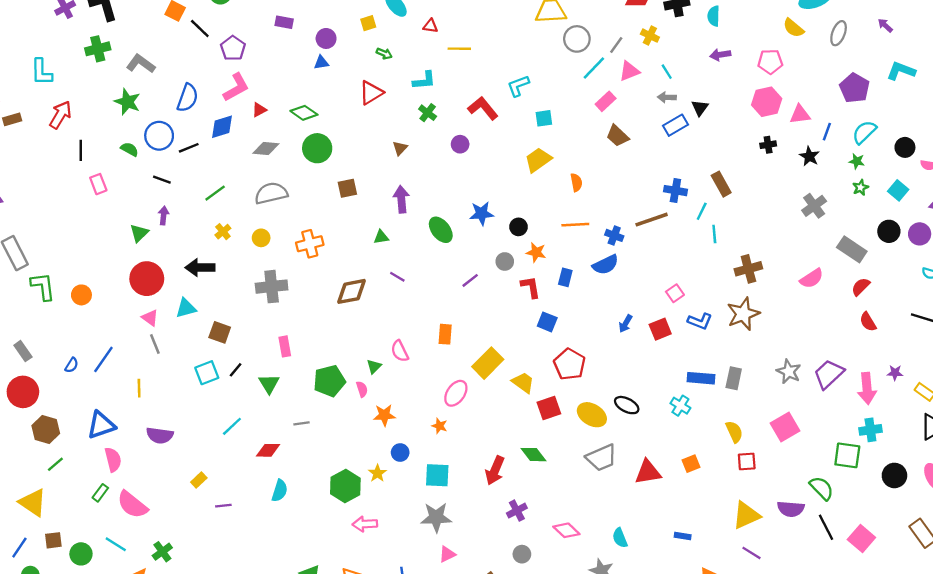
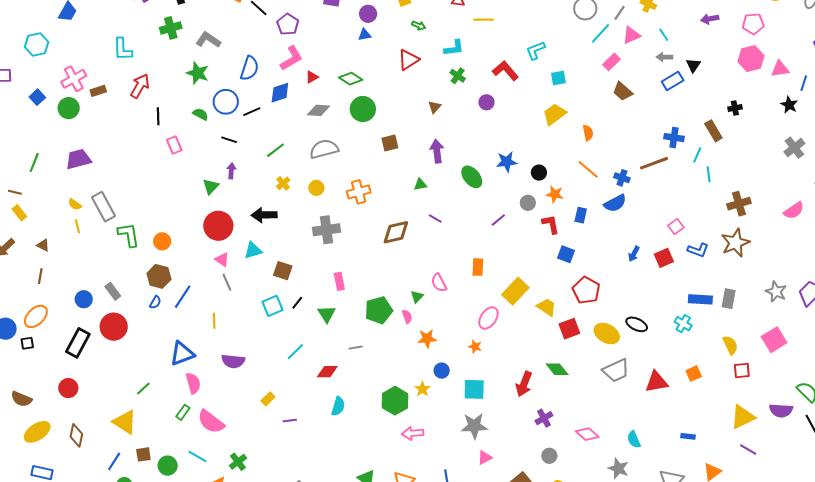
black cross: (768, 145) -> (735, 108), moved
orange line: (575, 225) -> (588, 169), turned 45
brown hexagon: (46, 429) -> (159, 276), moved

